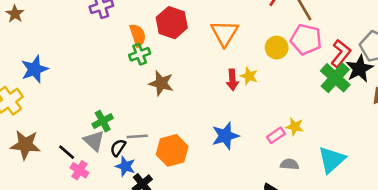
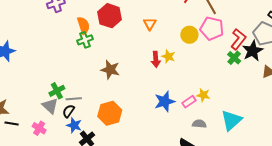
orange triangle: (225, 33) -> (150, 24), size x0.6
green cross: (335, 78) -> (234, 58), size x0.6
brown star: (161, 83) -> (110, 70), moved
gray line: (137, 136) -> (74, 99), moved
blue star: (225, 136) -> (165, 101), moved
black line: (67, 152) -> (12, 123), moved, turned -32

